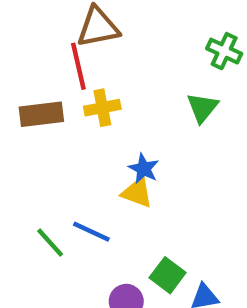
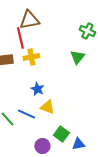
blue star: (144, 169) -> (37, 89), moved
yellow triangle: (137, 193) -> (47, 107), moved

